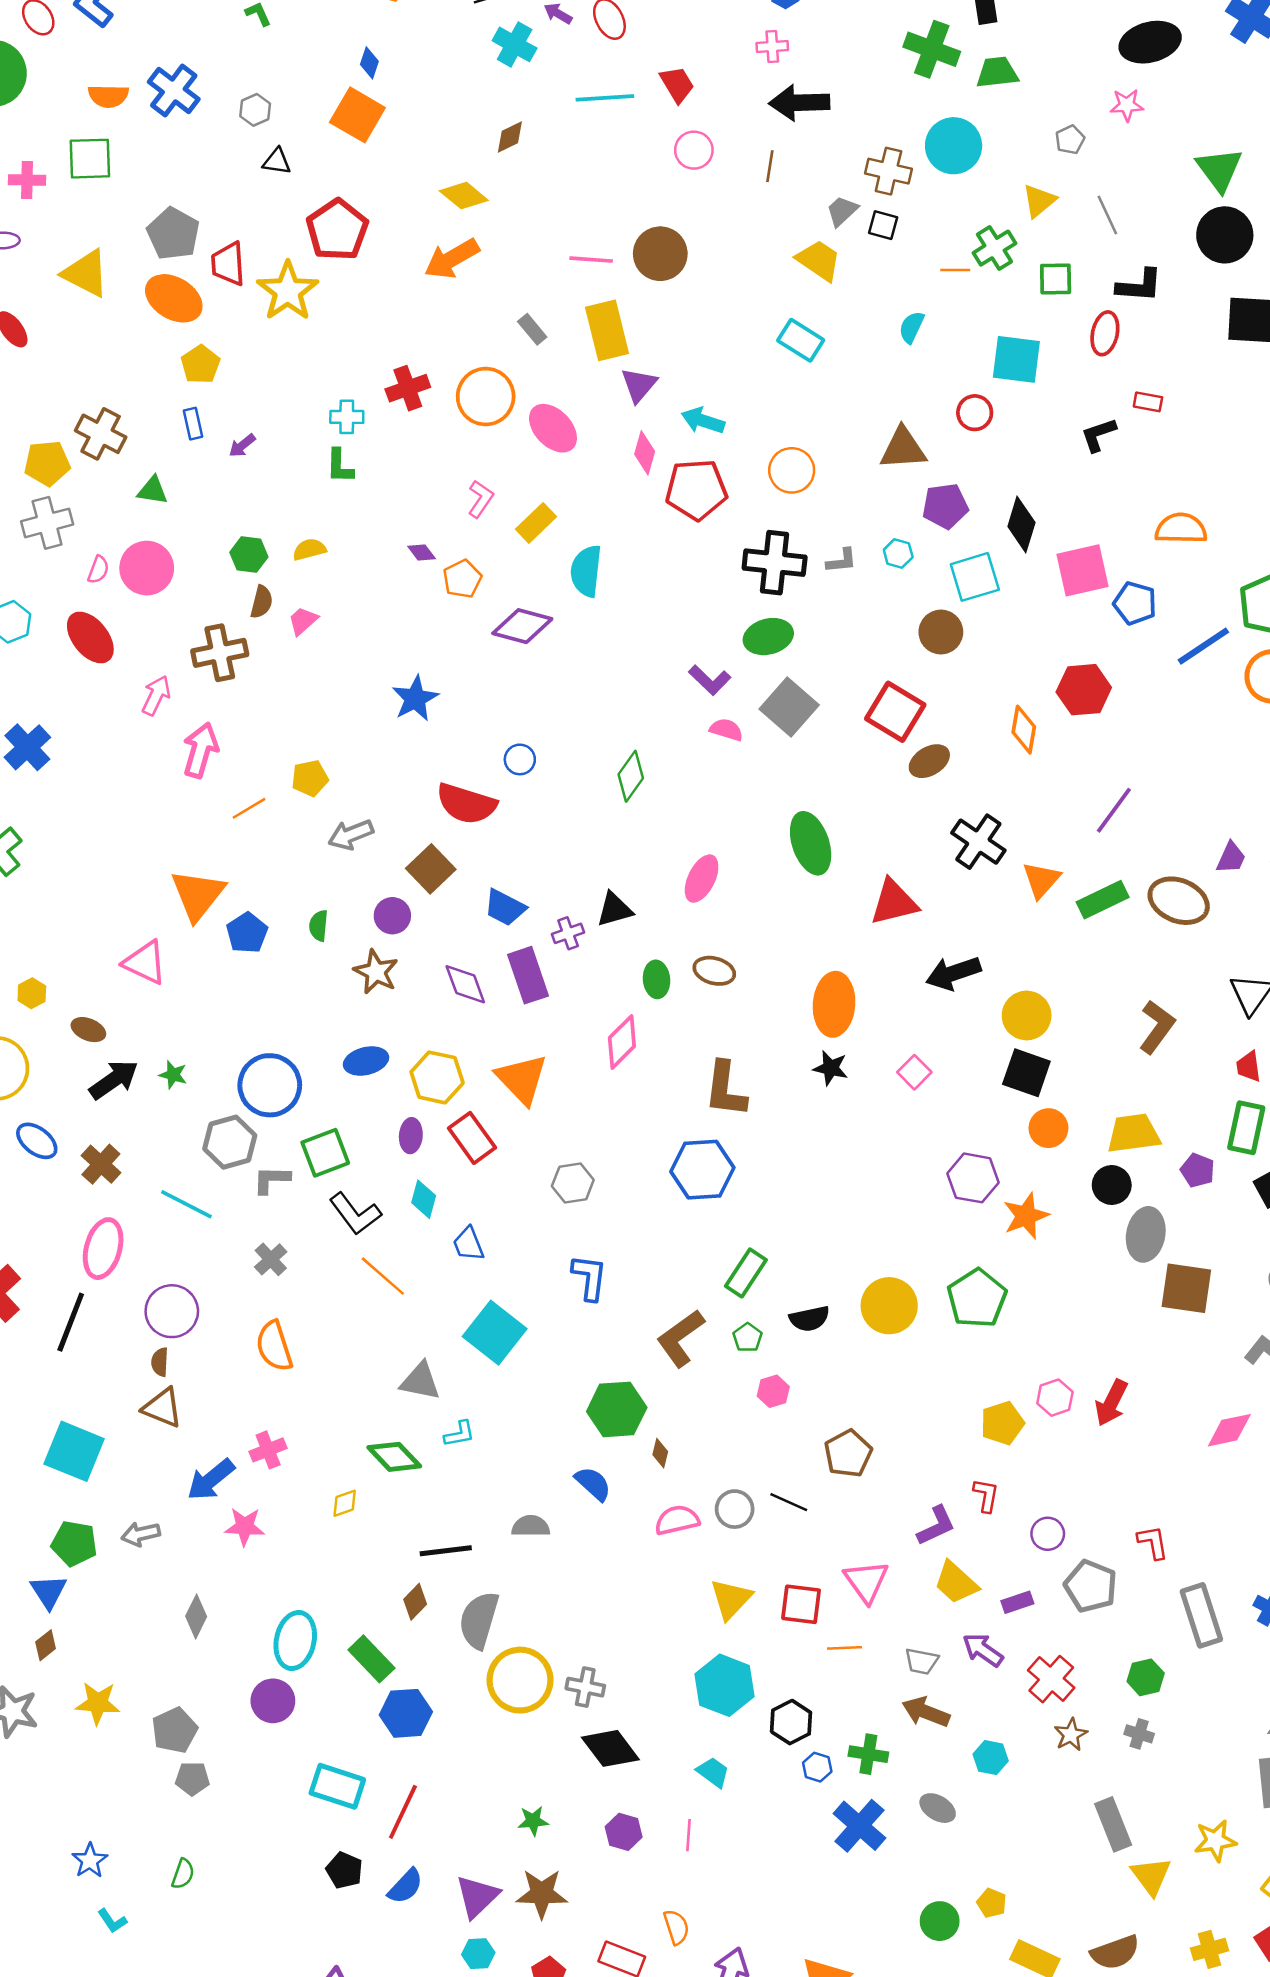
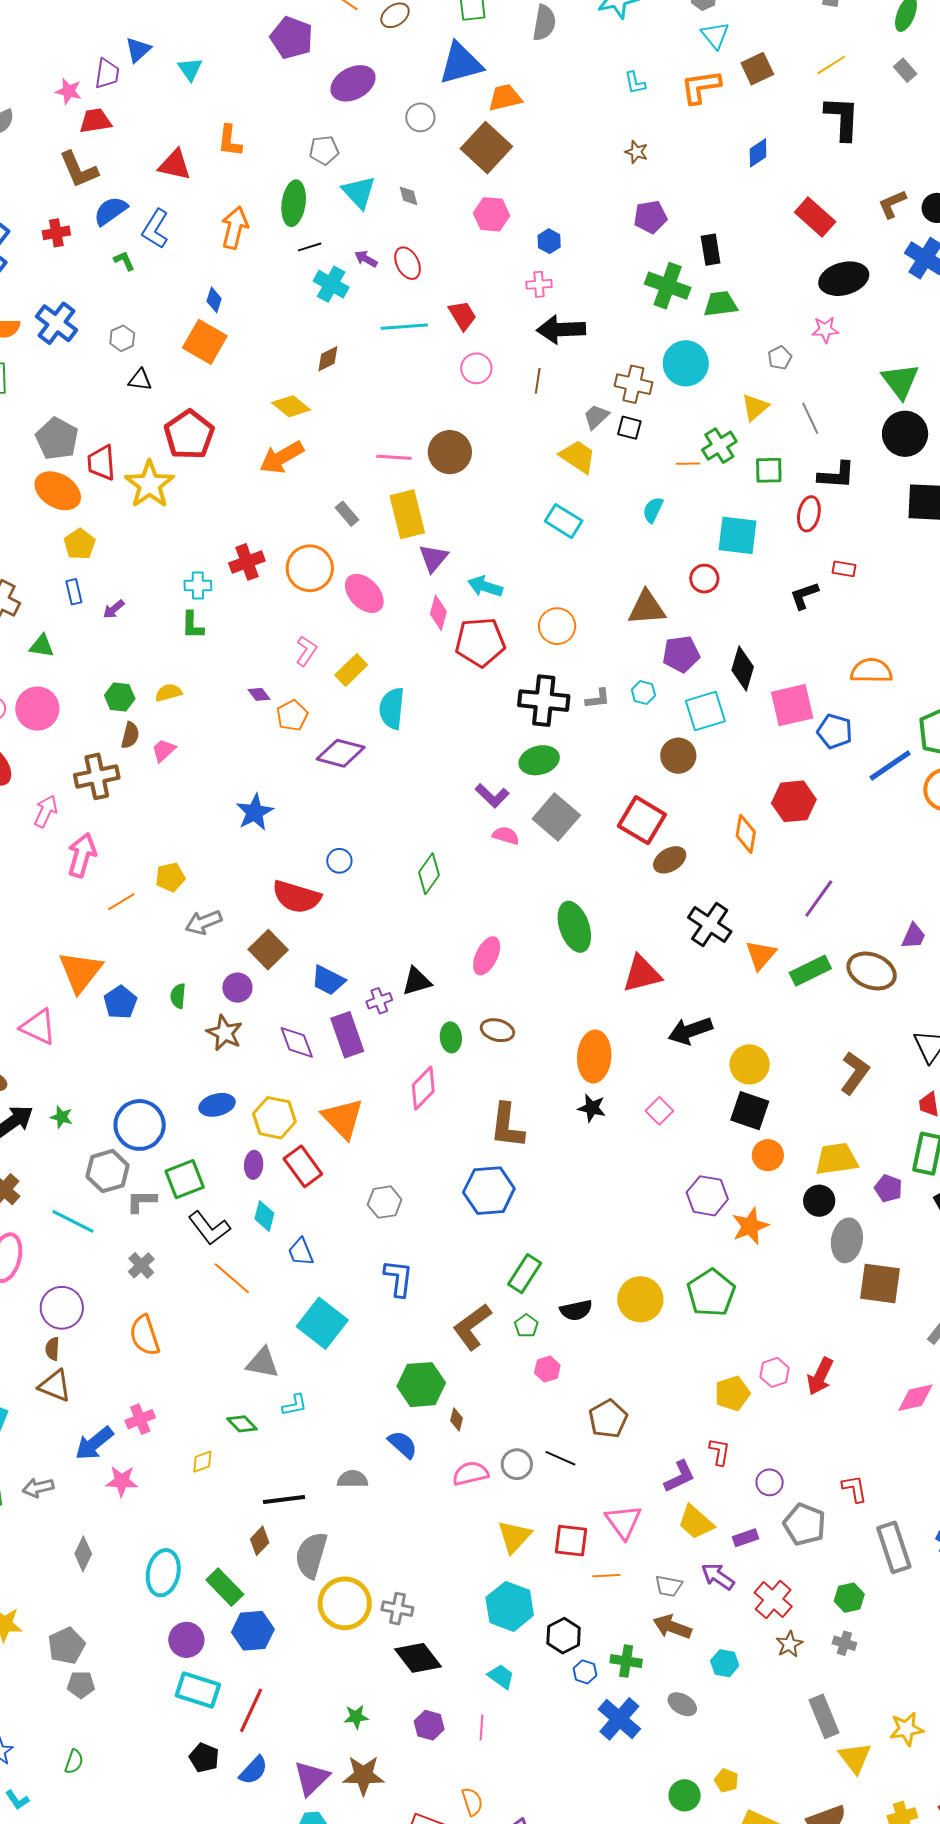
green diamond: (394, 1457) -> (242, 1424), size x0.7
purple circle: (273, 1701) -> (186, 1640), moved

